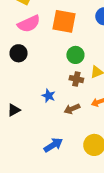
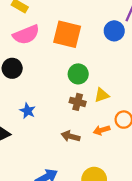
blue star: (49, 96) -> (28, 111), moved
brown arrow: (72, 109) -> (71, 136), turned 35

